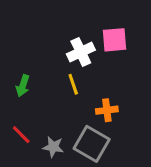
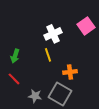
pink square: (115, 40) -> (86, 26), moved, turned -30
red line: (21, 135) -> (14, 79), moved

